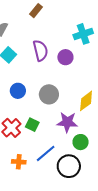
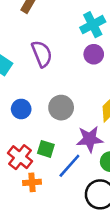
purple circle: (65, 57) -> (94, 54), moved
blue line: (46, 153) -> (69, 166), moved
orange cross: (19, 162) -> (32, 182), moved

